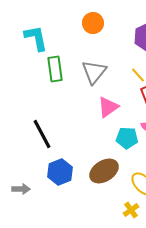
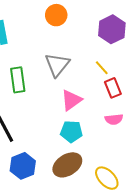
green rectangle: (55, 69) -> (18, 80), moved
cyan pentagon: (127, 138) -> (71, 131), moved

